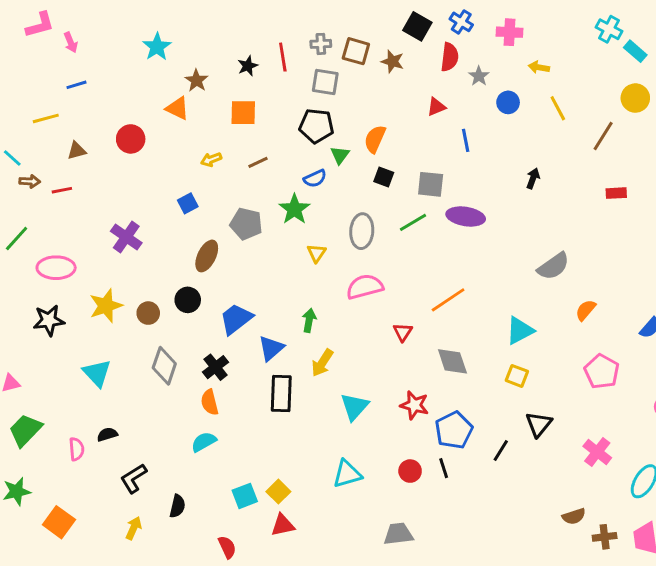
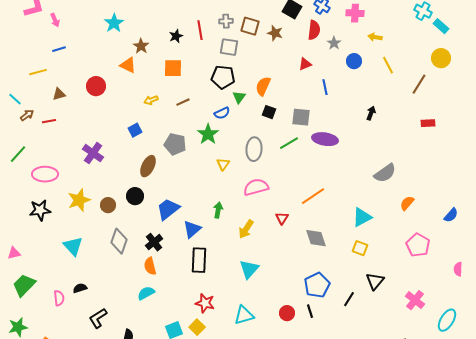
brown arrow: (30, 181) -> (27, 115), turned -40
yellow arrow: (322, 363) -> (246, 229), moved
red star: (414, 405) -> (205, 303), moved

